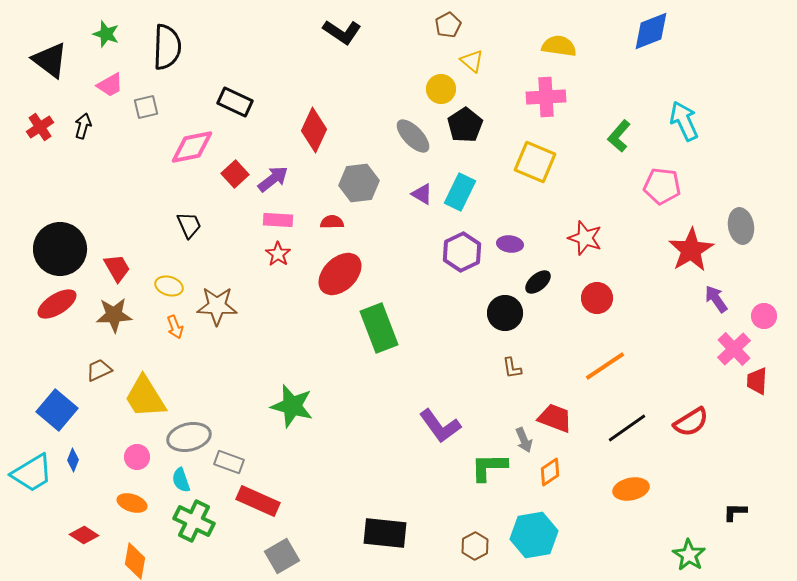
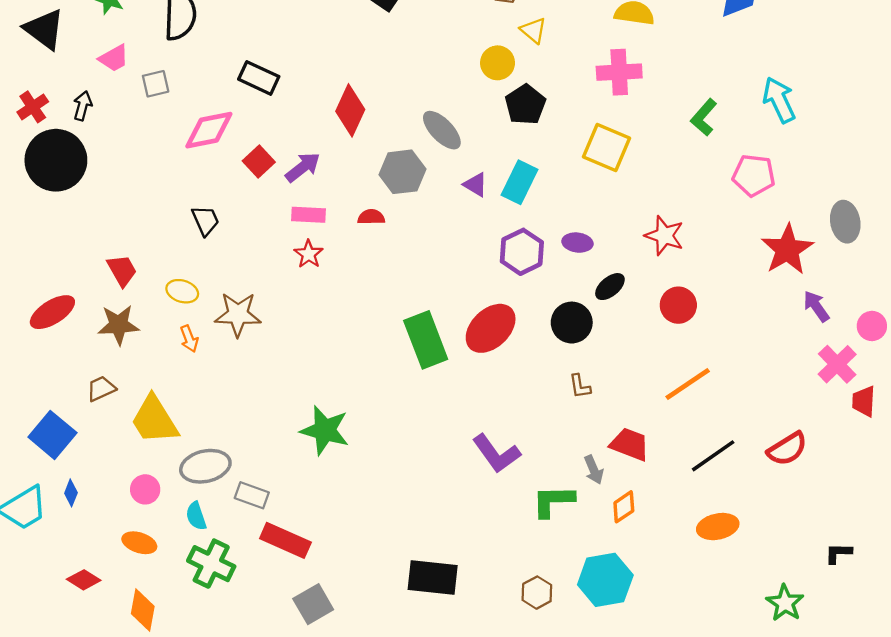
gray ellipse: (413, 136) -> (442, 130), moved
black circle: (60, 249) -> (56, 160), moved
red ellipse: (340, 274) -> (491, 328), moved

